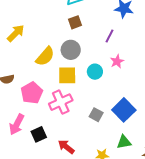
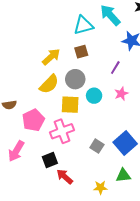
yellow arrow: (16, 33) -> (51, 57), moved
cyan circle: (95, 72) -> (94, 96), moved
black square: (39, 134) -> (50, 160), moved

